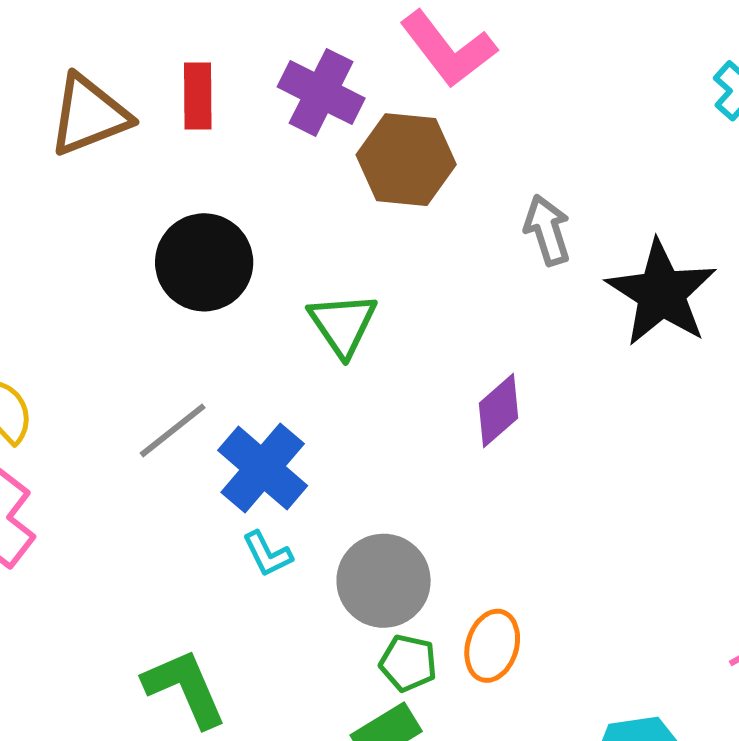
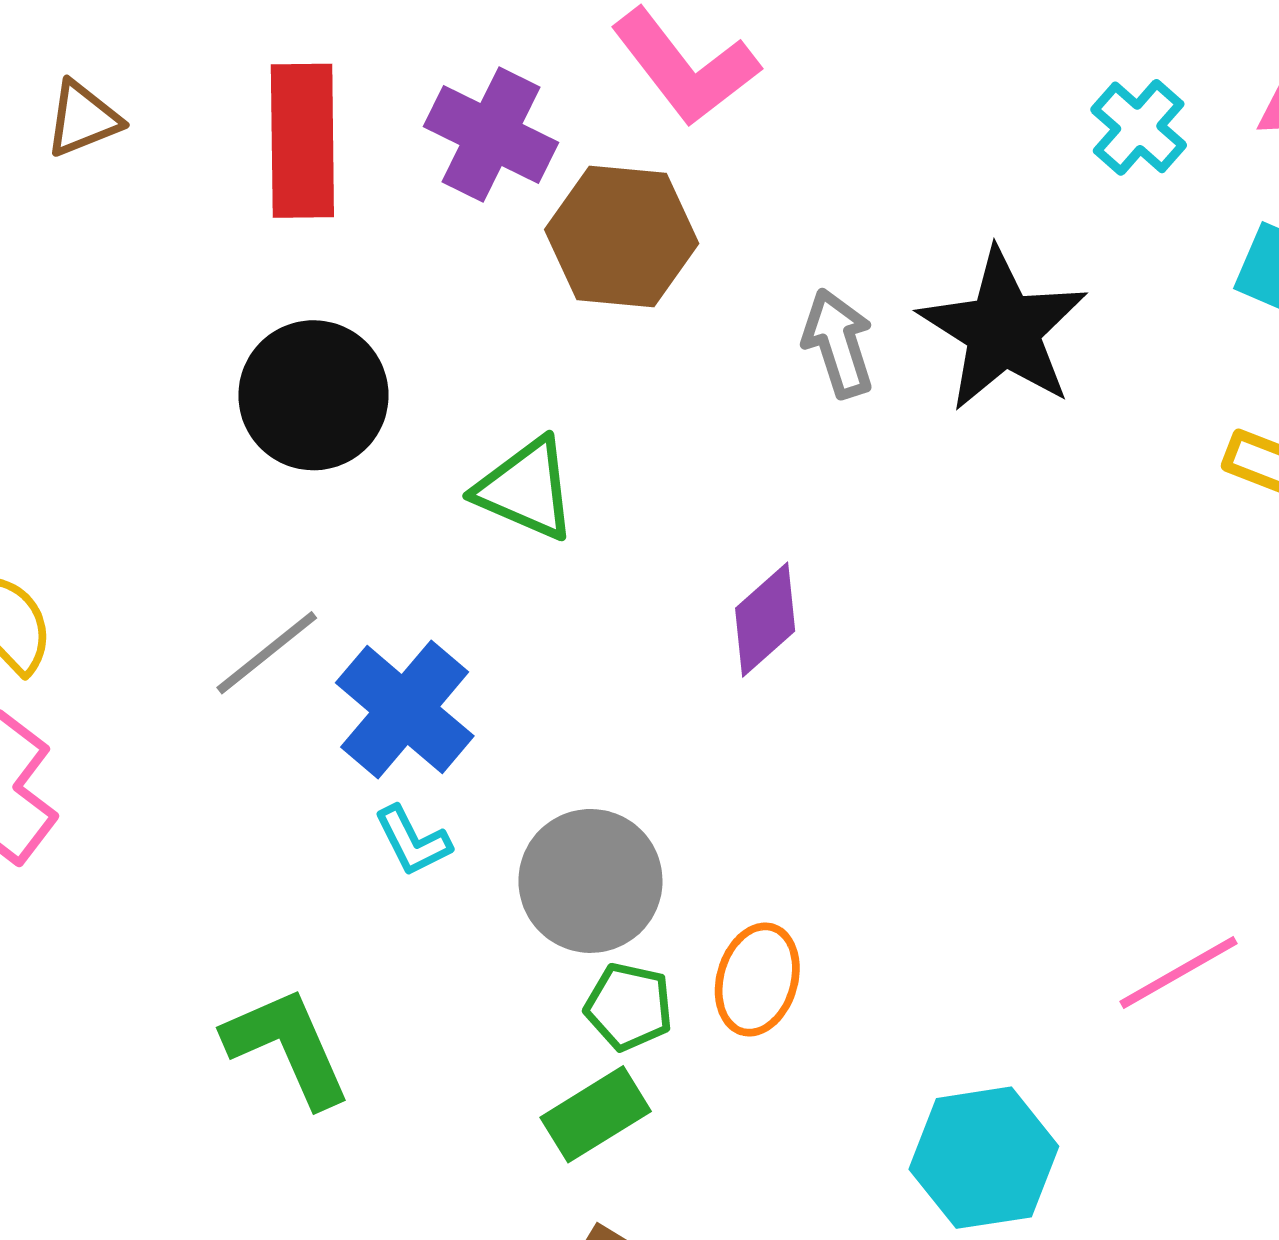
red rectangle: (198, 96) -> (302, 141), size x1.5
brown triangle: (89, 115) -> (83, 119), moved, size x0.6
black star: (661, 293) -> (1003, 330), moved
green triangle: (343, 324) -> (526, 489), turned -32

